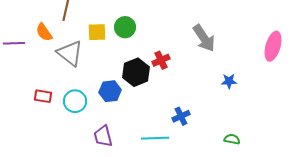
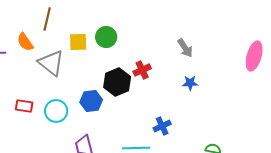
gray arrow: (204, 38) -> (185, 48), size x0.7
blue star: (229, 81) -> (190, 83), moved

